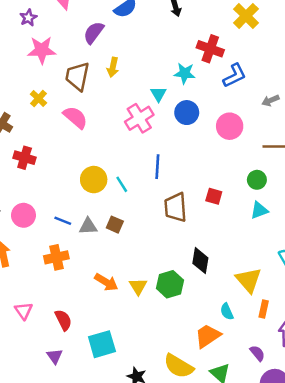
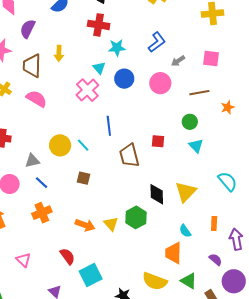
purple semicircle: (94, 33) -> (28, 29), moved
red cross: (210, 49) -> (99, 25), moved
gray arrow: (270, 100) -> (178, 61), moved
cyan triangle: (259, 210) -> (196, 146), turned -42
blue line: (63, 221) -> (42, 183), turned 32
gray triangle: (88, 226) -> (32, 161), moved
yellow triangle: (249, 280) -> (186, 192), moved, turned 35
red semicircle: (63, 320) -> (67, 256), moved
orange trapezoid: (208, 336) -> (173, 253), turned -45

